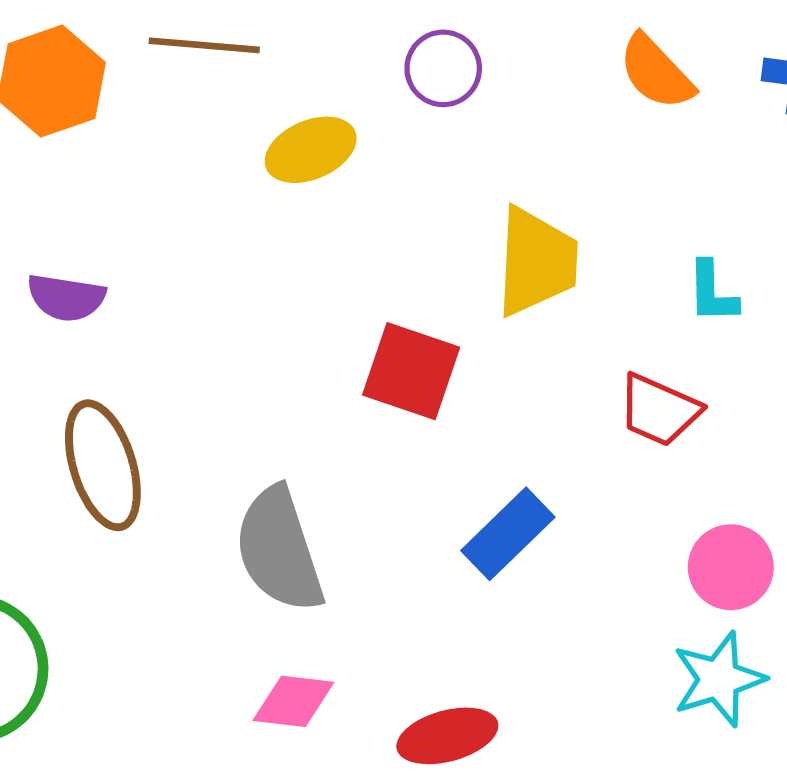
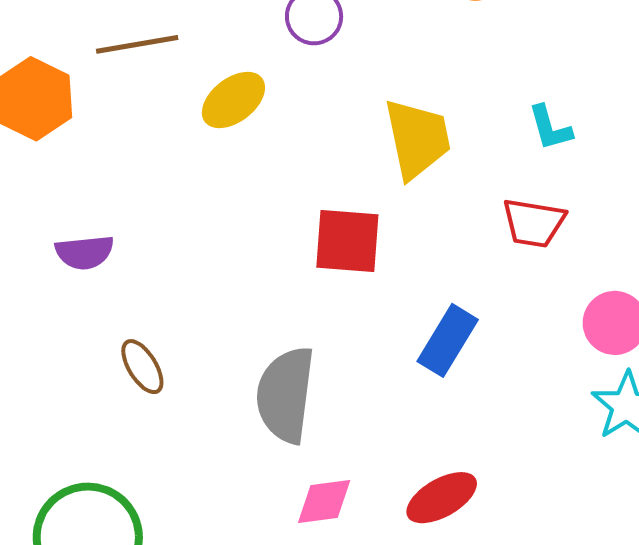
brown ellipse: (103, 465) -> (142, 367), size x0.6
gray semicircle: (279, 550) -> (285, 395), turned 40

